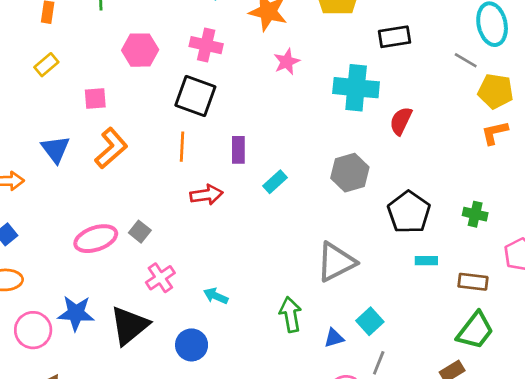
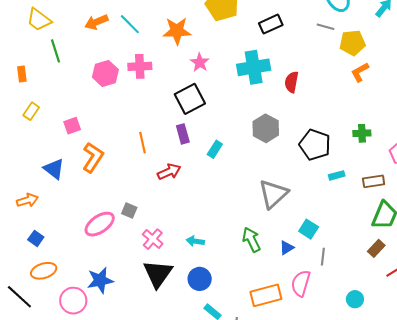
pink hexagon: (140, 50) -> (105, 73), moved
black square: (195, 96) -> (190, 99), moved, turned -32
black triangle: (129, 326) -> (158, 274), moved
blue circle: (192, 345) -> (200, 279), moved

